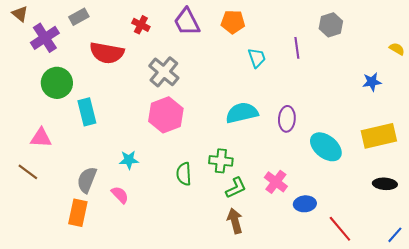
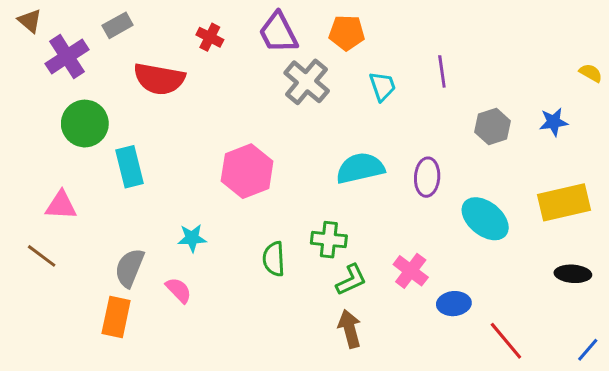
gray hexagon: (331, 25) -> (493, 126), moved
gray cross: (164, 72) -> (307, 82), moved

